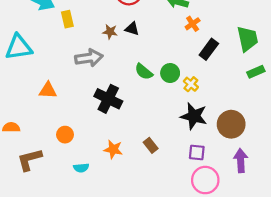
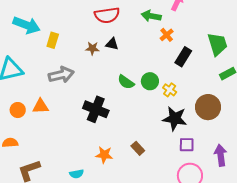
yellow rectangle: (67, 19) -> (53, 40), turned 35
gray arrow: (89, 58) -> (61, 75), moved
brown circle: (231, 124) -> (208, 107), moved
orange circle: (65, 135) -> (18, 110), moved
purple square: (197, 152) -> (187, 145), moved

